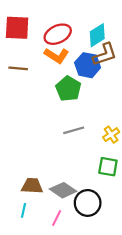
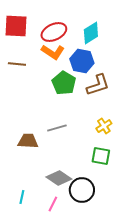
brown L-shape: (105, 54) -> (98, 85), moved
gray line: (74, 130) -> (57, 128), moved
brown trapezoid: (32, 186) -> (28, 141), moved

